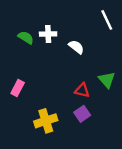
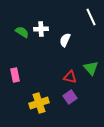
white semicircle: (76, 47) -> (65, 40), turned -104
pink rectangle: (18, 88) -> (15, 75), turned -40

